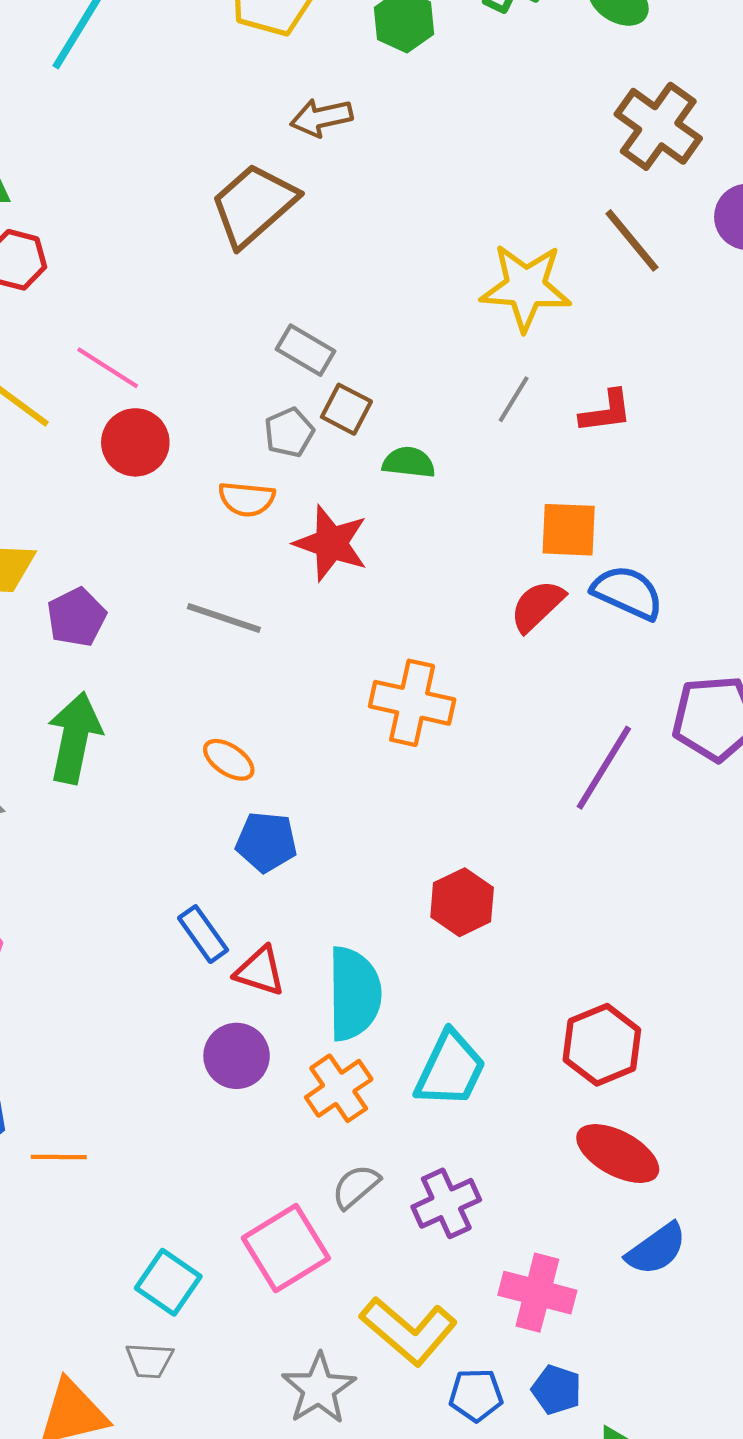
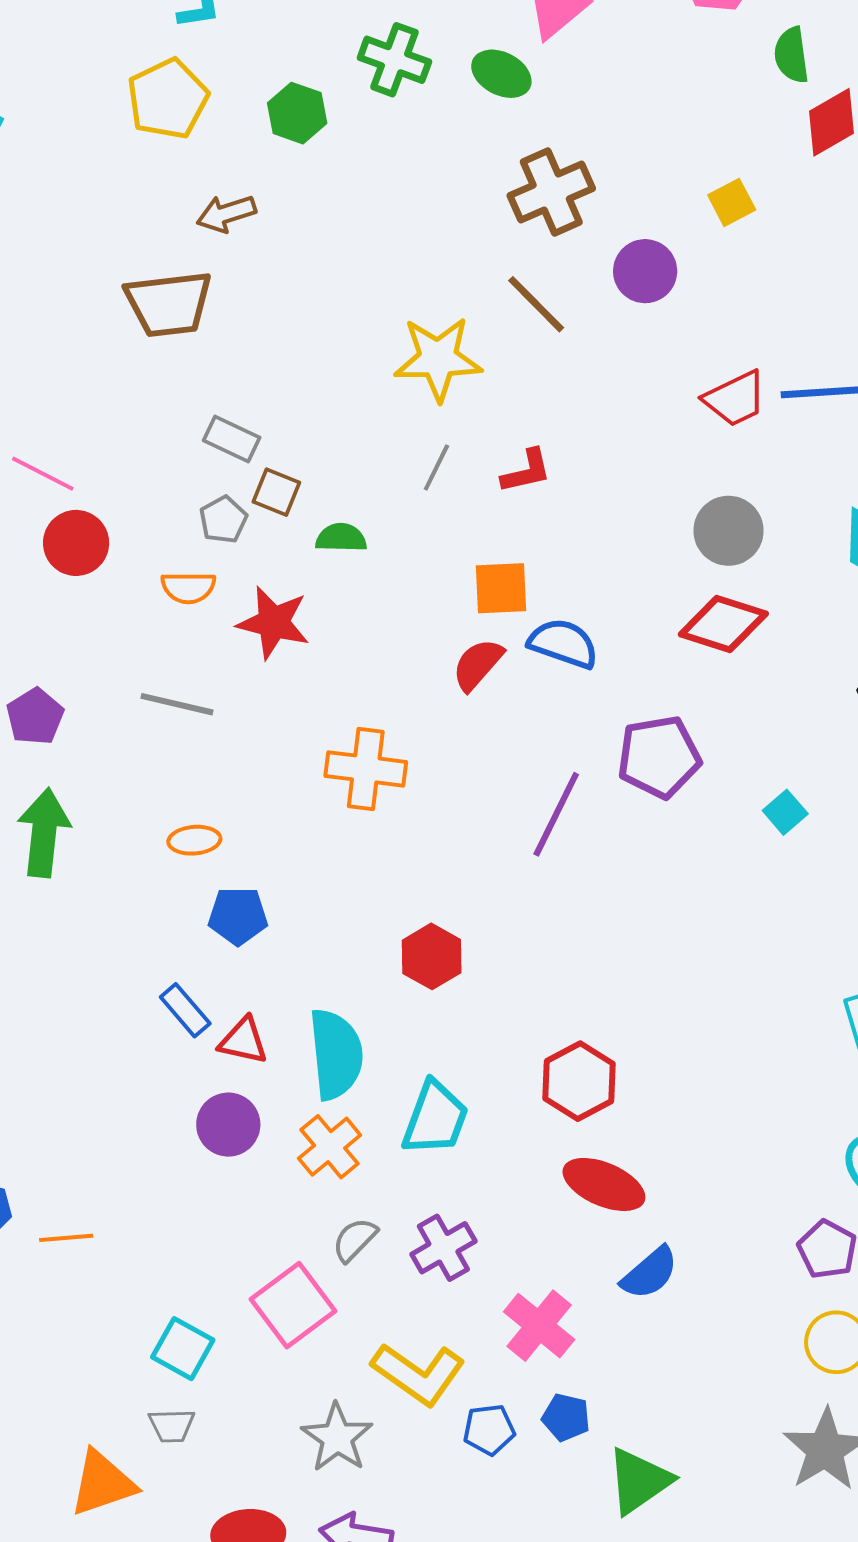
brown cross: (658, 126) -> (551, 192), turned 36
brown trapezoid: (254, 205) -> (169, 304), turned -140
orange ellipse: (229, 760) -> (194, 840), turned -33
pink cross: (537, 1293) -> (539, 1326), turned 30

